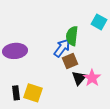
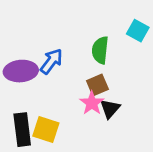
blue arrow: (62, 48) -> (51, 61), moved
pink star: (92, 78) -> (92, 103), moved
black rectangle: (16, 93) -> (22, 130), size x1.6

